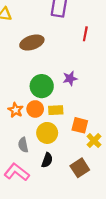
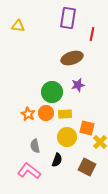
red line: (85, 34) -> (92, 34), moved
brown ellipse: (32, 43) -> (72, 58), moved
yellow circle: (47, 133) -> (67, 137), moved
brown square: (80, 168) -> (87, 167), turned -30

